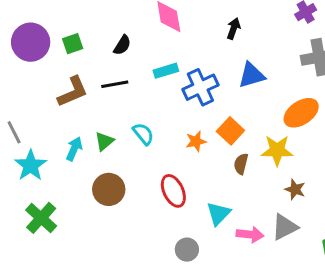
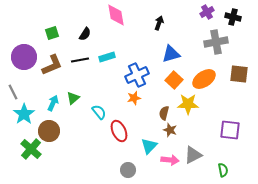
purple circle: (31, 42) -> (24, 57), moved
cyan rectangle: (166, 71) -> (107, 57), moved
blue cross: (200, 87) -> (137, 75), moved
orange square: (230, 131) -> (174, 80), moved
cyan semicircle: (143, 134) -> (99, 112), moved
brown circle: (109, 189) -> (49, 131), moved
brown star: (295, 189) -> (170, 130), moved

